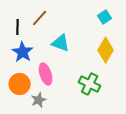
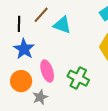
cyan triangle: (61, 43) -> (62, 25), moved
green cross: (90, 84) -> (78, 78), moved

